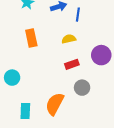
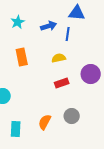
gray circle: (82, 88) -> (72, 116), moved
orange semicircle: (55, 104) -> (45, 122), size x0.7

